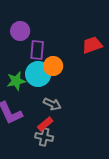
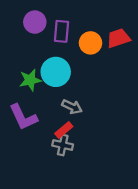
purple rectangle: (37, 50) -> (61, 31), moved
orange circle: (53, 66) -> (90, 43), moved

